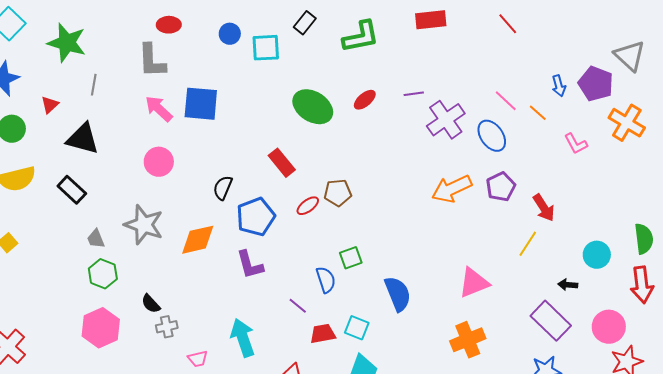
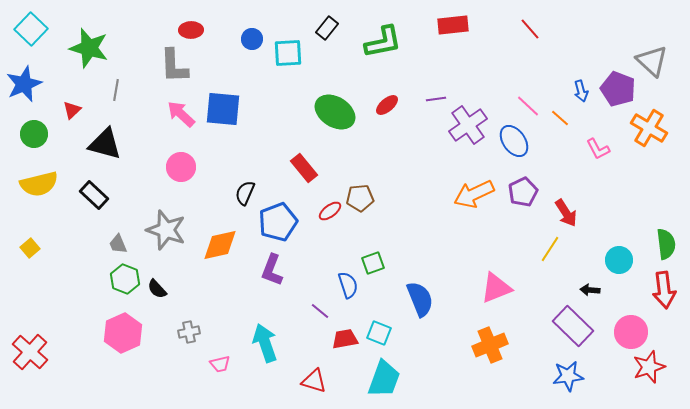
purple L-shape: (250, 265) -> (272, 270), turned 36
black semicircle: (151, 304) -> (157, 289), moved

